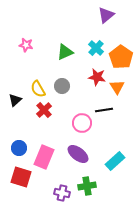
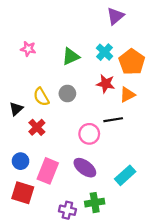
orange triangle: (117, 87) -> (127, 95), turned 35
red cross: (44, 110) -> (37, 127), moved

